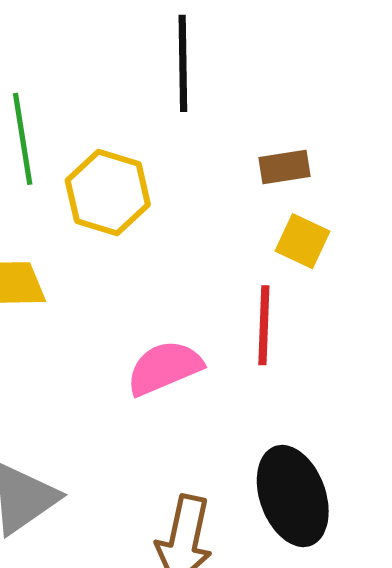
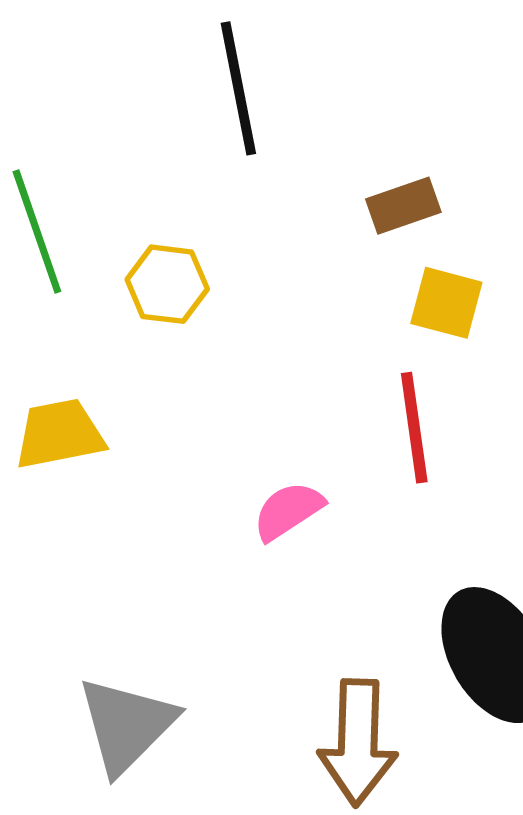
yellow hexagon: (108, 193) -> (167, 284), size x0.7
pink semicircle: (164, 368) -> (288, 511), size x0.7

